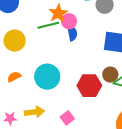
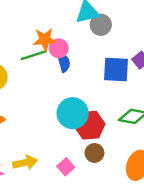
orange star: (58, 13) -> (45, 40), turned 30
brown circle: (110, 75) -> (94, 153), moved
cyan circle: (47, 77) -> (73, 113), moved

